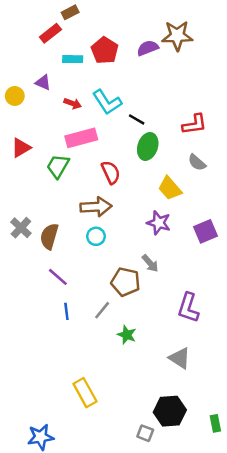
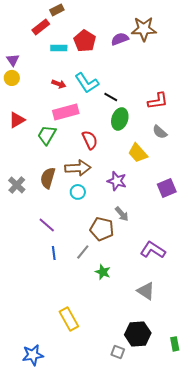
purple triangle: (43, 82) -> (13, 60), moved, turned 32
purple star: (159, 223) -> (117, 181), moved
brown semicircle: (49, 236) -> (48, 178), moved
purple L-shape: (188, 308) -> (153, 250), turned 105

